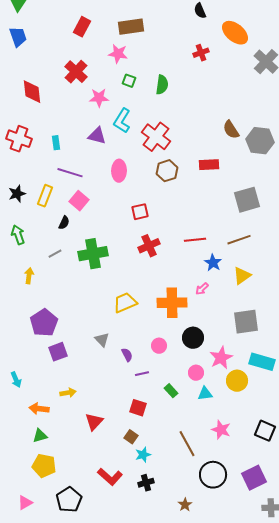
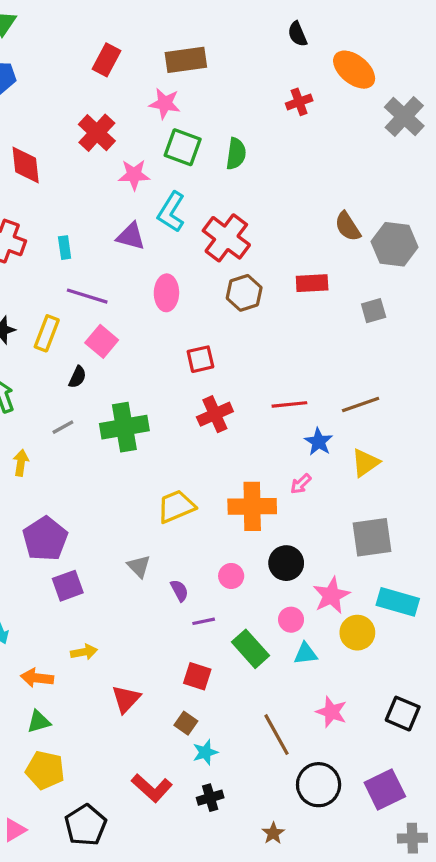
green square: (129, 81) -> (183, 147), size x1.6
gray square: (247, 200) -> (374, 311), moved, size x0.6
green rectangle: (171, 391) -> (251, 649), size x1.6

